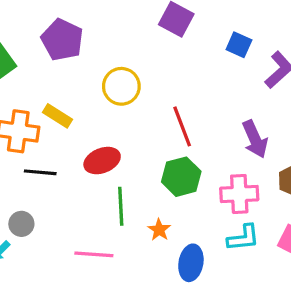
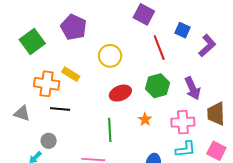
red line: (182, 126) -> (159, 48), moved
red ellipse: (102, 161) -> (120, 93), moved
green hexagon: (181, 177) -> (158, 86), moved
orange star: (159, 230) -> (145, 119), moved

